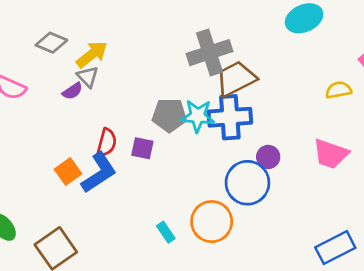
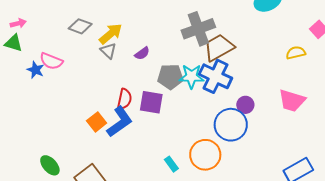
purple semicircle: (72, 91) -> (142, 53), moved
blue cross: (230, 117) -> (216, 76), turned 32
purple square: (142, 148) -> (151, 102), size x1.4

